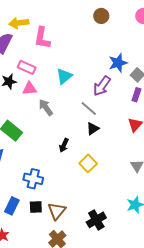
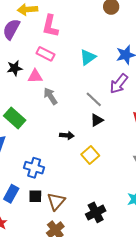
pink rectangle: (27, 67) -> (45, 54), moved
cyan triangle: (64, 76) -> (88, 57), moved
purple arrow: (102, 86) -> (119, 84), moved
black arrow: (64, 145) -> (67, 135), turned -112

